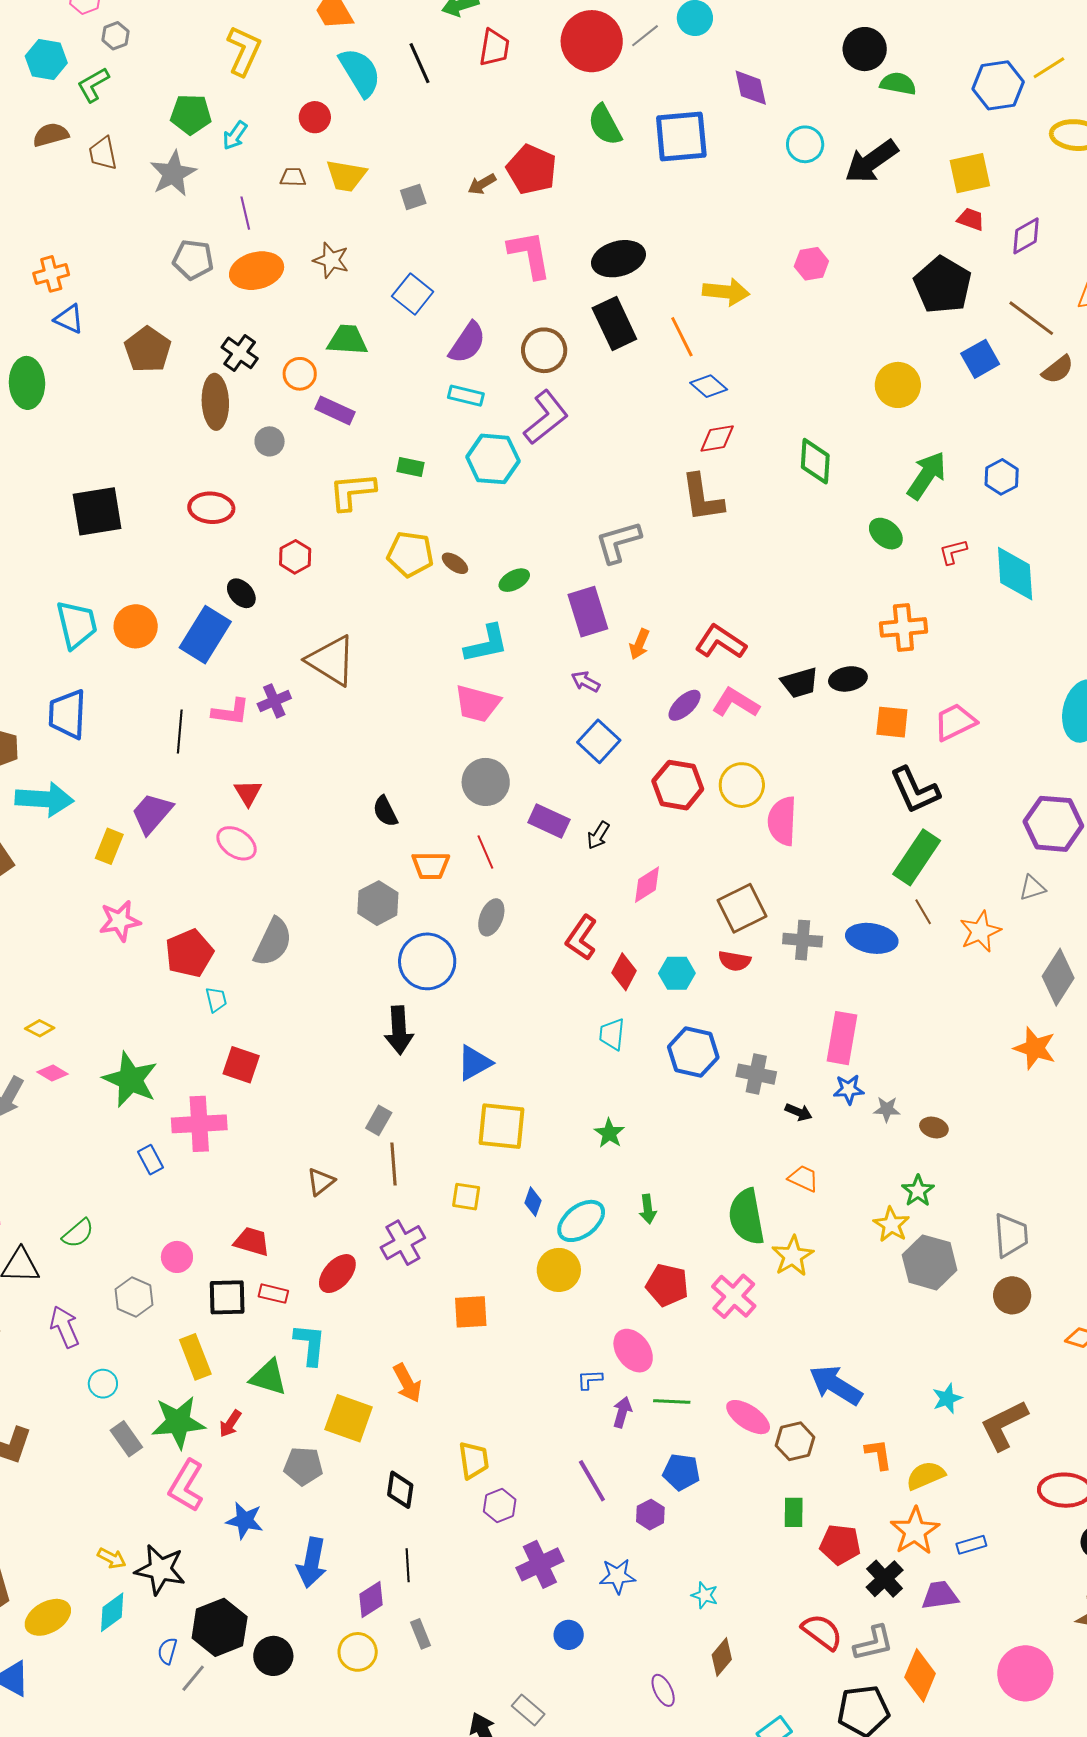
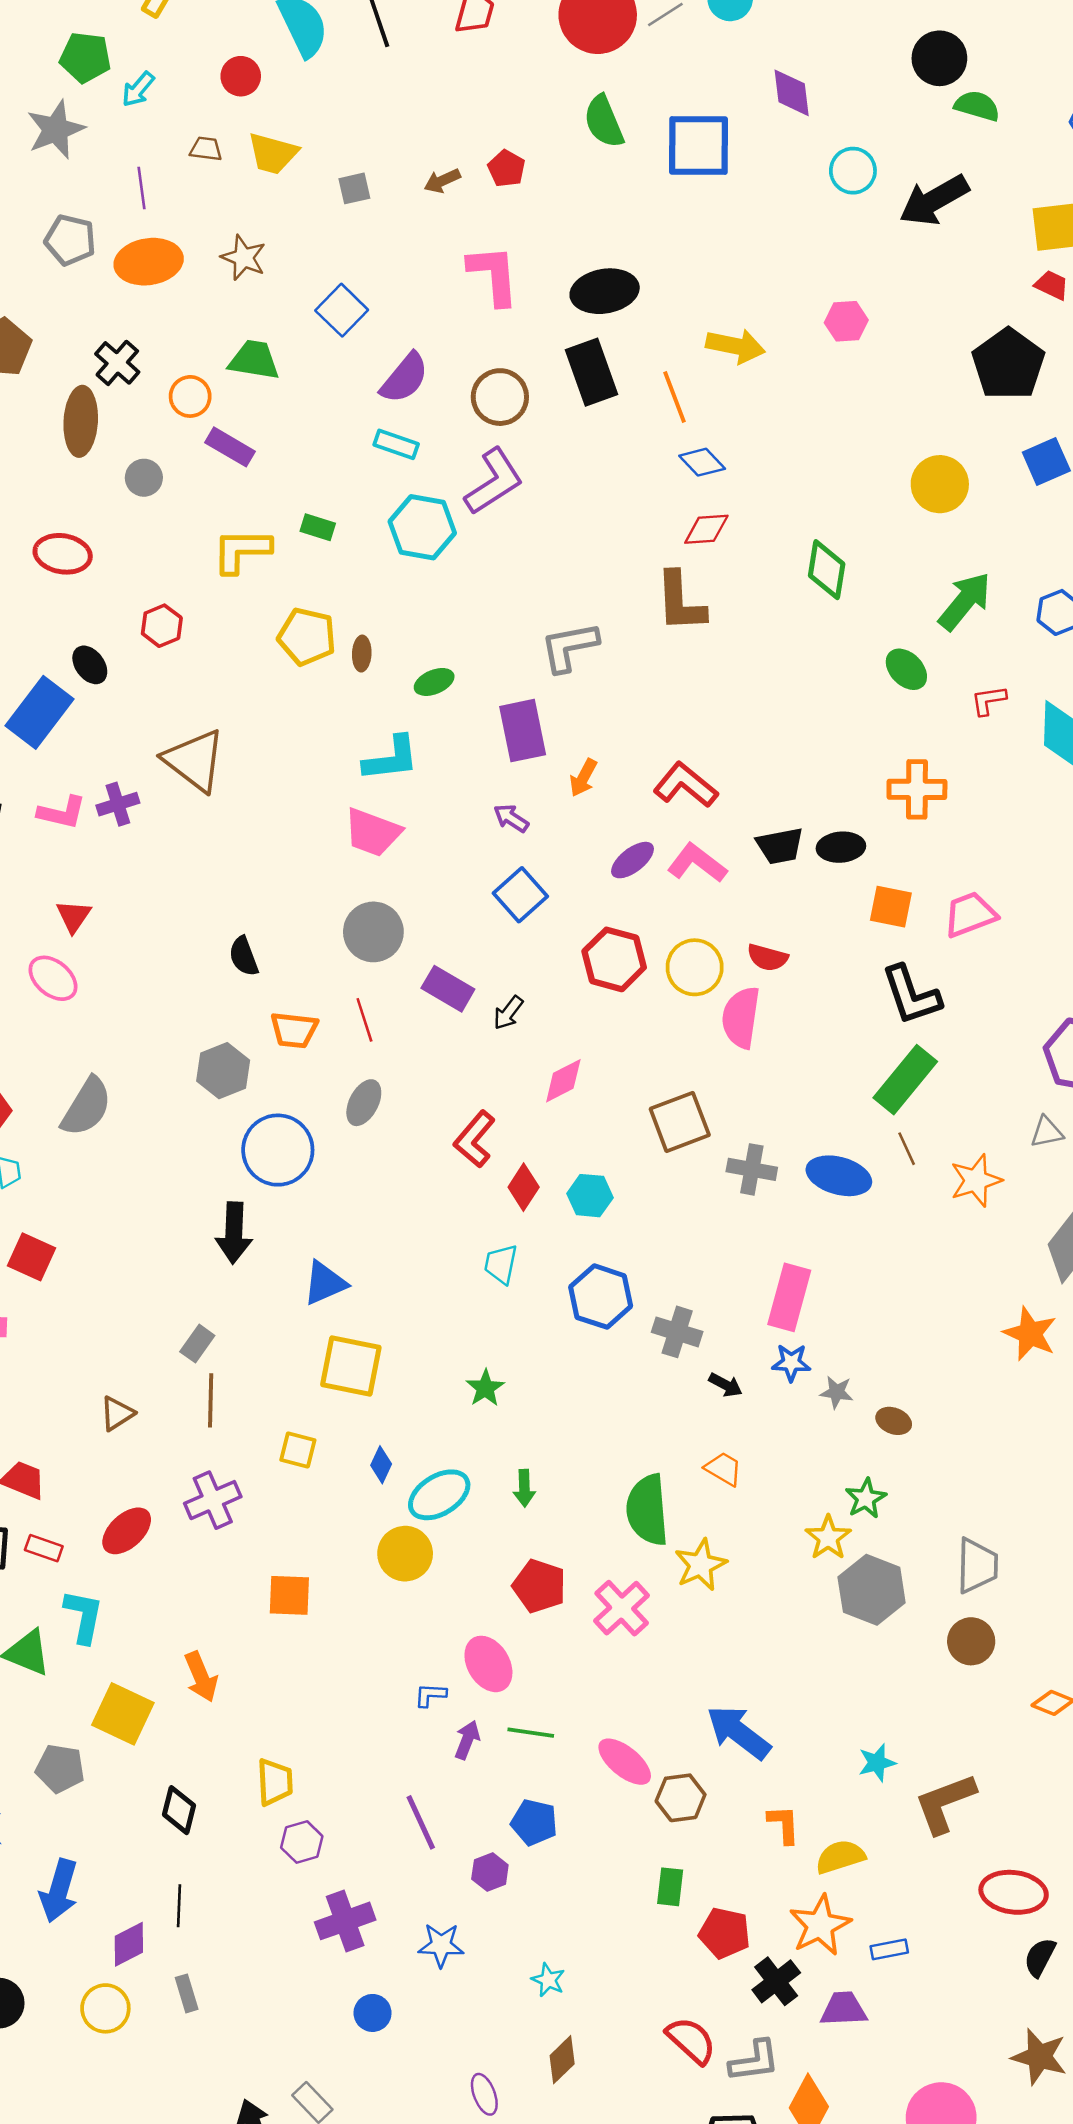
red pentagon: (532, 169) -> (506, 169), size x0.6
brown ellipse: (455, 563) -> (362, 654), turned 52
red semicircle: (735, 961) -> (767, 958), moved

